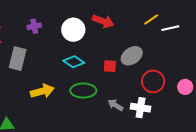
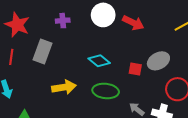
white circle: (73, 30) -> (103, 15), moved

